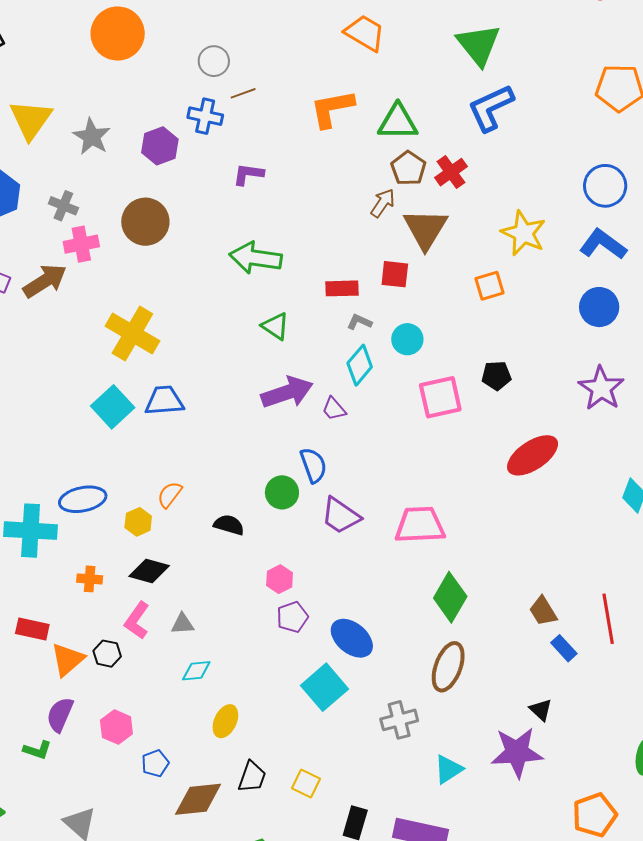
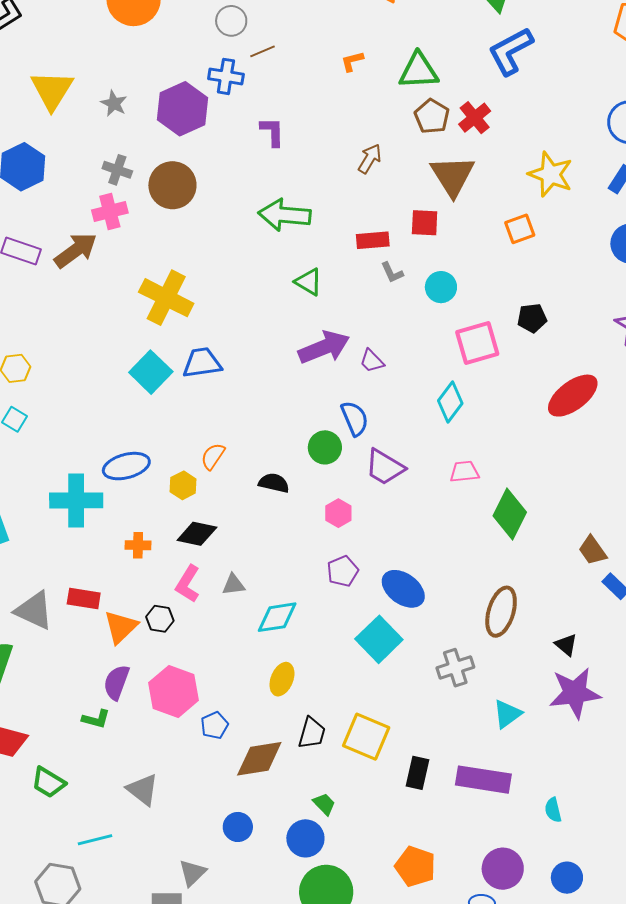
orange L-shape: (332, 109) -> (352, 61), size x0.5
gray star: (92, 137) -> (114, 103), size x0.7
purple hexagon: (160, 146) -> (183, 109), size x1.4
purple L-shape: (248, 174) -> (272, 132), turned 84
brown arrow: (383, 203) -> (370, 159), moved
gray cross: (63, 206) -> (117, 170), moved
gray L-shape: (359, 322) -> (392, 273), turned -135
cyan diamond: (360, 365) -> (450, 402), moved
pink trapezoid: (420, 525) -> (464, 472), size x0.6
pink hexagon: (280, 579) -> (338, 513), moved
green diamond: (450, 597) -> (510, 514), moved
cyan diamond: (196, 671) -> (277, 617), moved, size x1.4
black triangle: (541, 710) -> (566, 645), moved
pink hexagon: (116, 727) -> (174, 691), size x1.5
yellow square: (306, 783) -> (366, 737), size x1.6

